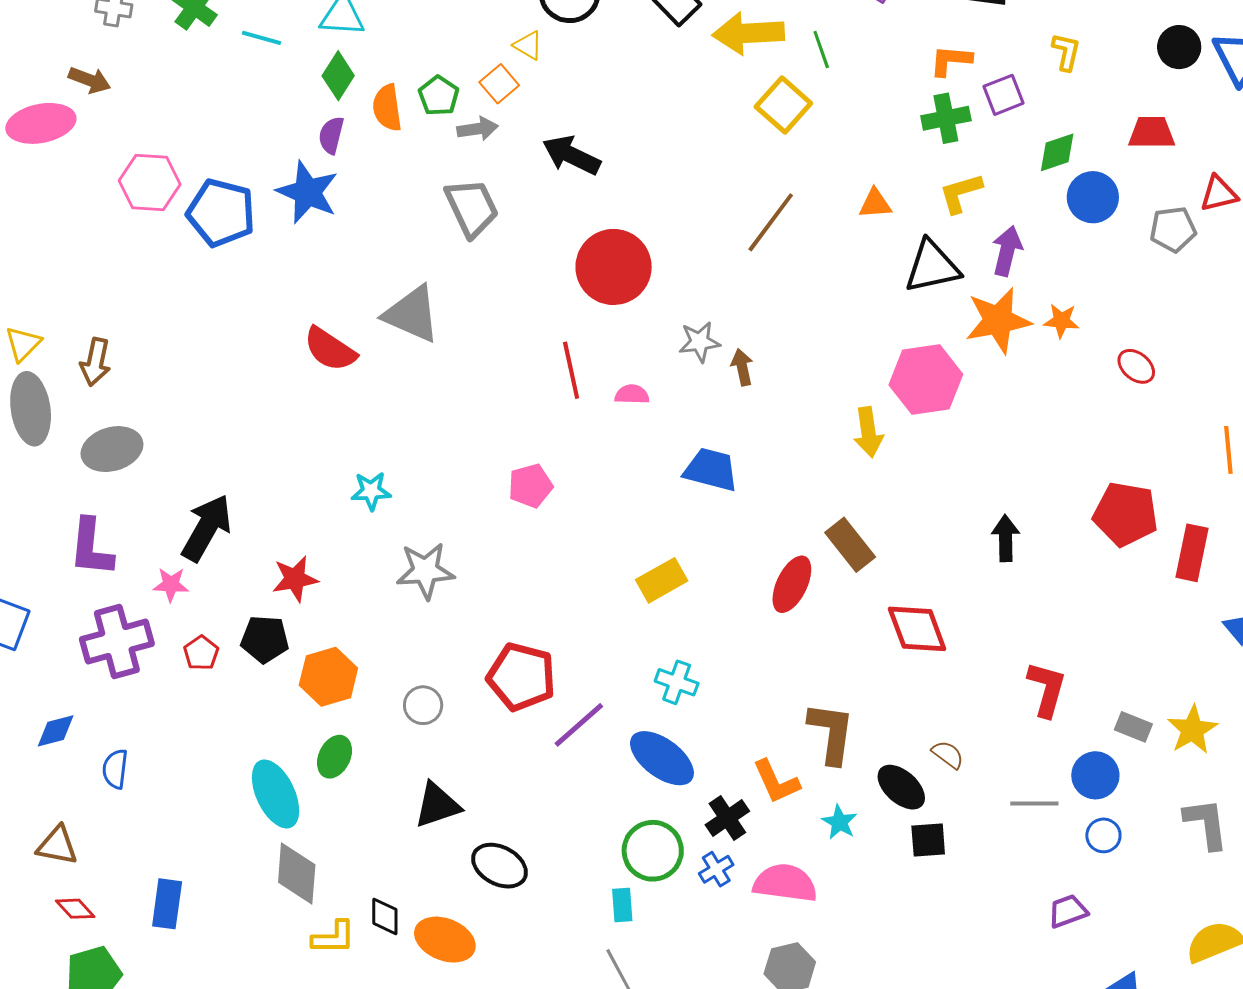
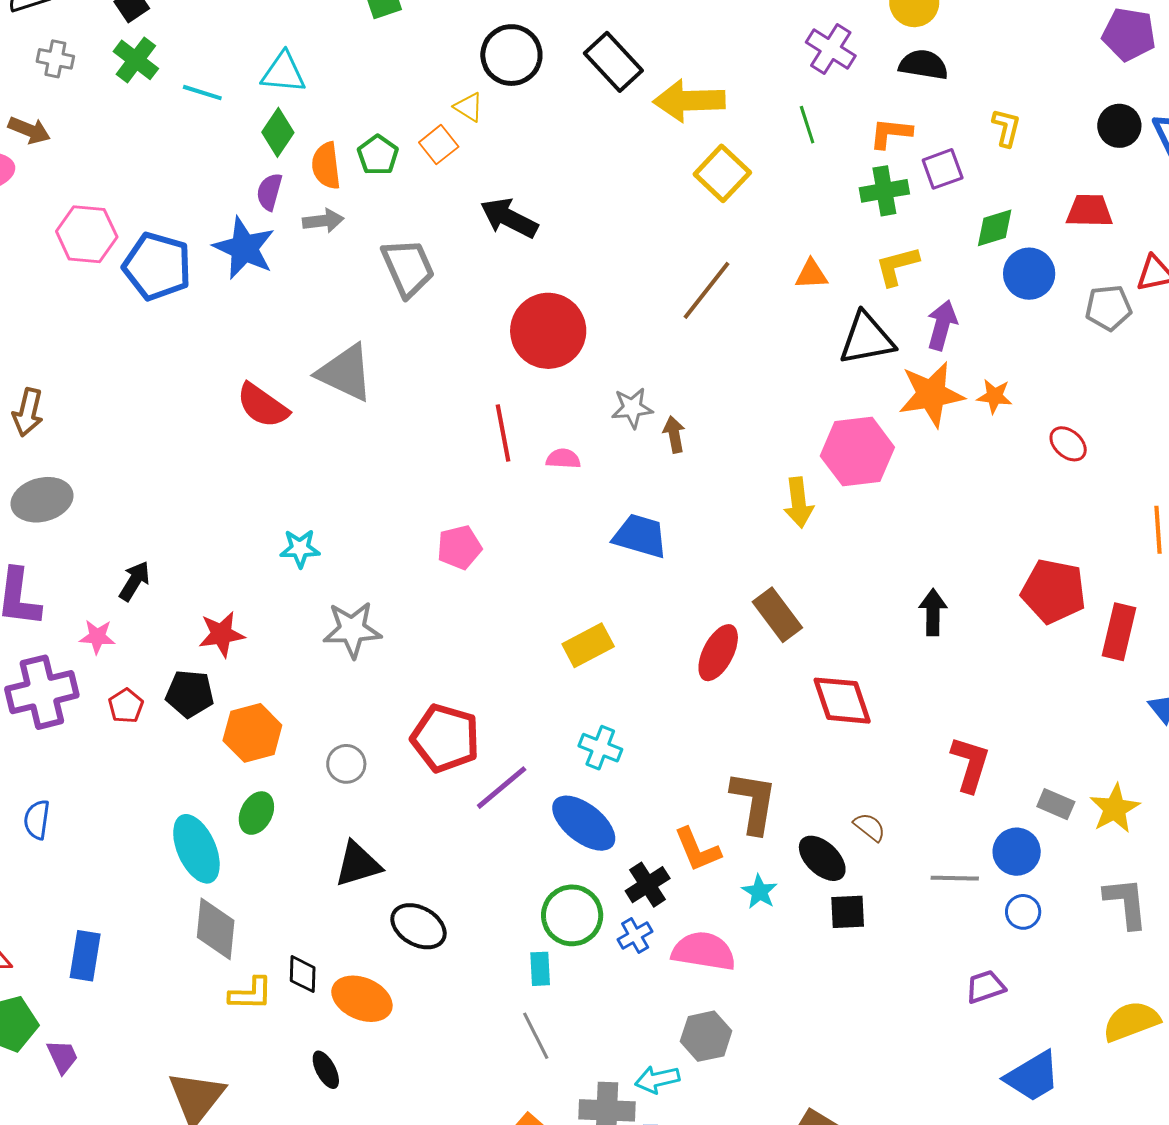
green line: (821, 50) -> (807, 125), moved
gray arrow: (478, 129) -> (323, 221), moved
black arrow: (207, 528) -> (135, 581), size x0.6

